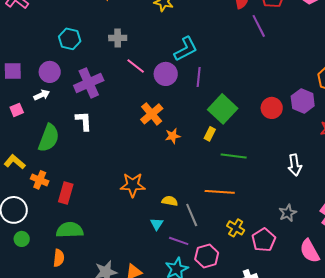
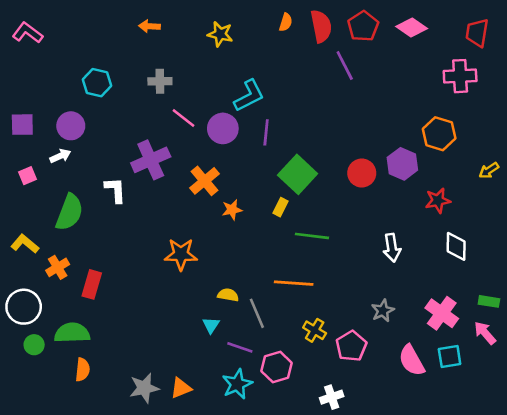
purple cross: (89, 83) -> (151, 160), moved
orange cross: (40, 180) -> (58, 267), turned 36
orange star: (133, 185) -> (181, 254), moved
green semicircle: (70, 230) -> (72, 333), moved

